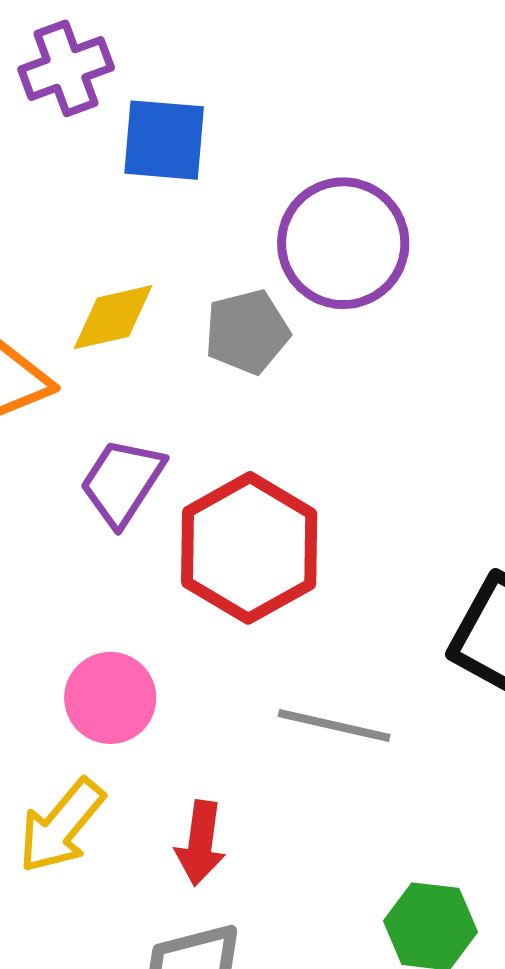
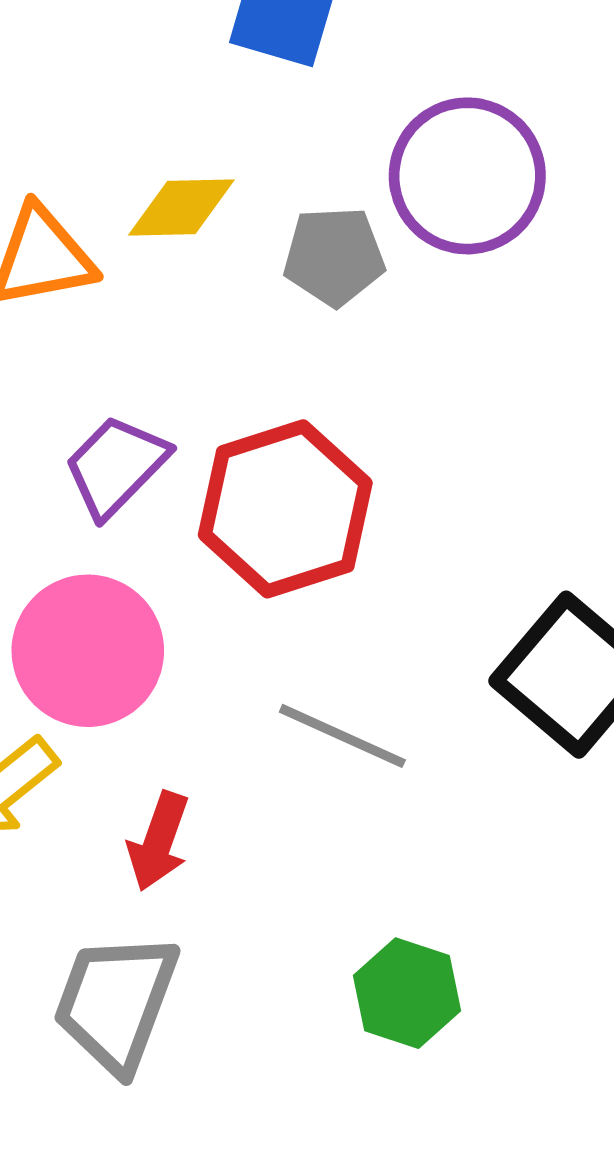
purple trapezoid: (122, 482) -> (116, 466), moved
pink circle: (110, 698) -> (88, 651), size x1.4

